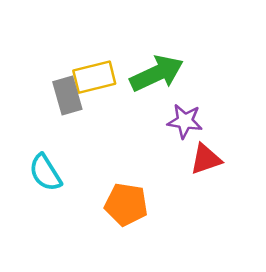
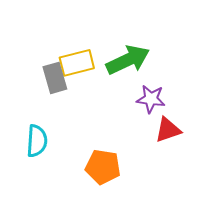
cyan semicircle: (45, 173) -> (37, 141), turned -144

